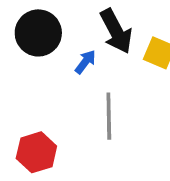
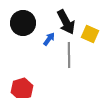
gray line: (109, 116) -> (69, 55), moved

